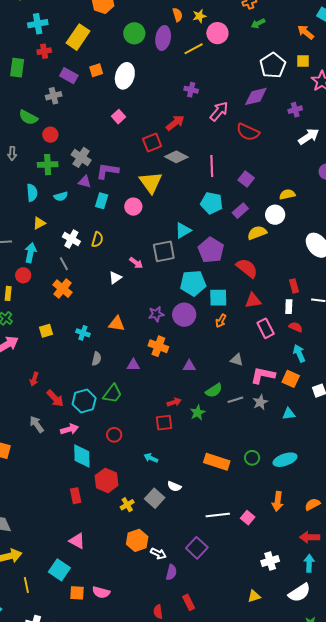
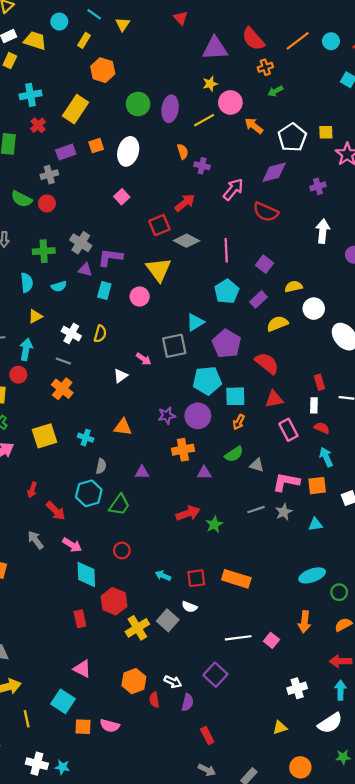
orange semicircle: (177, 15) -> (183, 152), moved
orange arrow: (306, 32) -> (254, 126), moved
red cross: (44, 51) -> (38, 125), turned -32
purple rectangle: (69, 76) -> (66, 152), turned -48
red circle: (50, 135) -> (47, 203), moved
white arrow: (309, 137) -> (323, 231), moved, turned -50
yellow semicircle: (287, 194) -> (294, 287), moved
cyan pentagon: (212, 203) -> (227, 291), turned 30
white circle: (275, 215) -> (314, 309), moved
gray line: (64, 264) -> (63, 361), turned -40
yellow square: (46, 331) -> (45, 436), size x1.6
orange cross: (158, 346) -> (183, 450), moved, turned -30
orange square: (291, 379) -> (317, 486), turned -30
green semicircle: (214, 390) -> (234, 454), moved
cyan hexagon: (84, 401) -> (89, 493), moved
red arrow: (174, 402) -> (188, 513), size x1.5
red square: (164, 423) -> (196, 578), moved
pink arrow: (69, 429) -> (72, 545), turned 48
green circle: (252, 458) -> (339, 592), moved
yellow cross: (127, 505) -> (137, 628), size x1.5
orange hexagon: (137, 540) -> (134, 681), moved
red semicircle: (158, 612) -> (154, 700), moved

